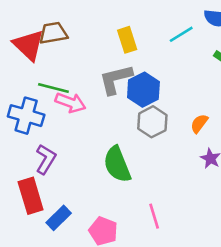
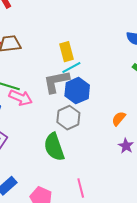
cyan line: (181, 34) -> (71, 68), moved
gray hexagon: (152, 122) -> (68, 118), moved

